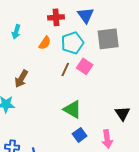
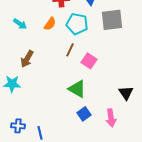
cyan arrow: (16, 32) -> (20, 24), moved, turned -72
cyan pentagon: (72, 43) -> (77, 24), turned 30
pink square: (85, 66) -> (89, 61), moved

